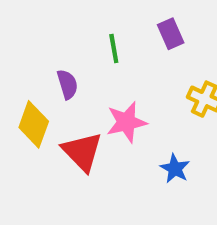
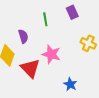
pink star: (126, 122) -> (51, 54), turned 30
blue star: (175, 169) -> (70, 84), moved

